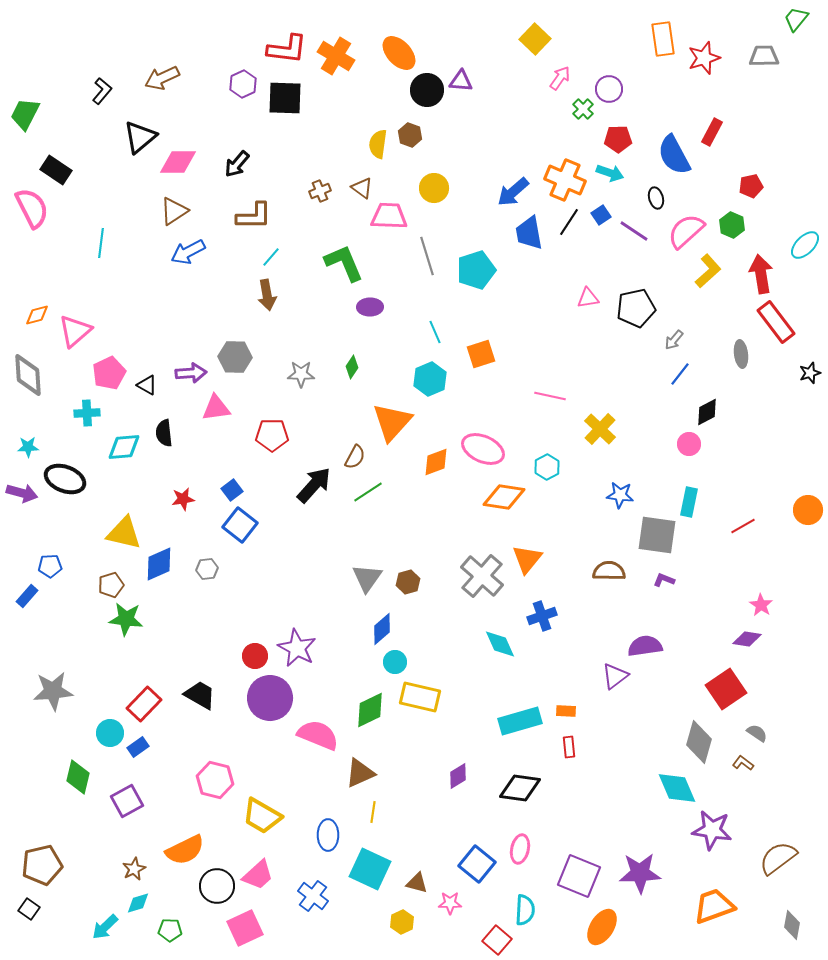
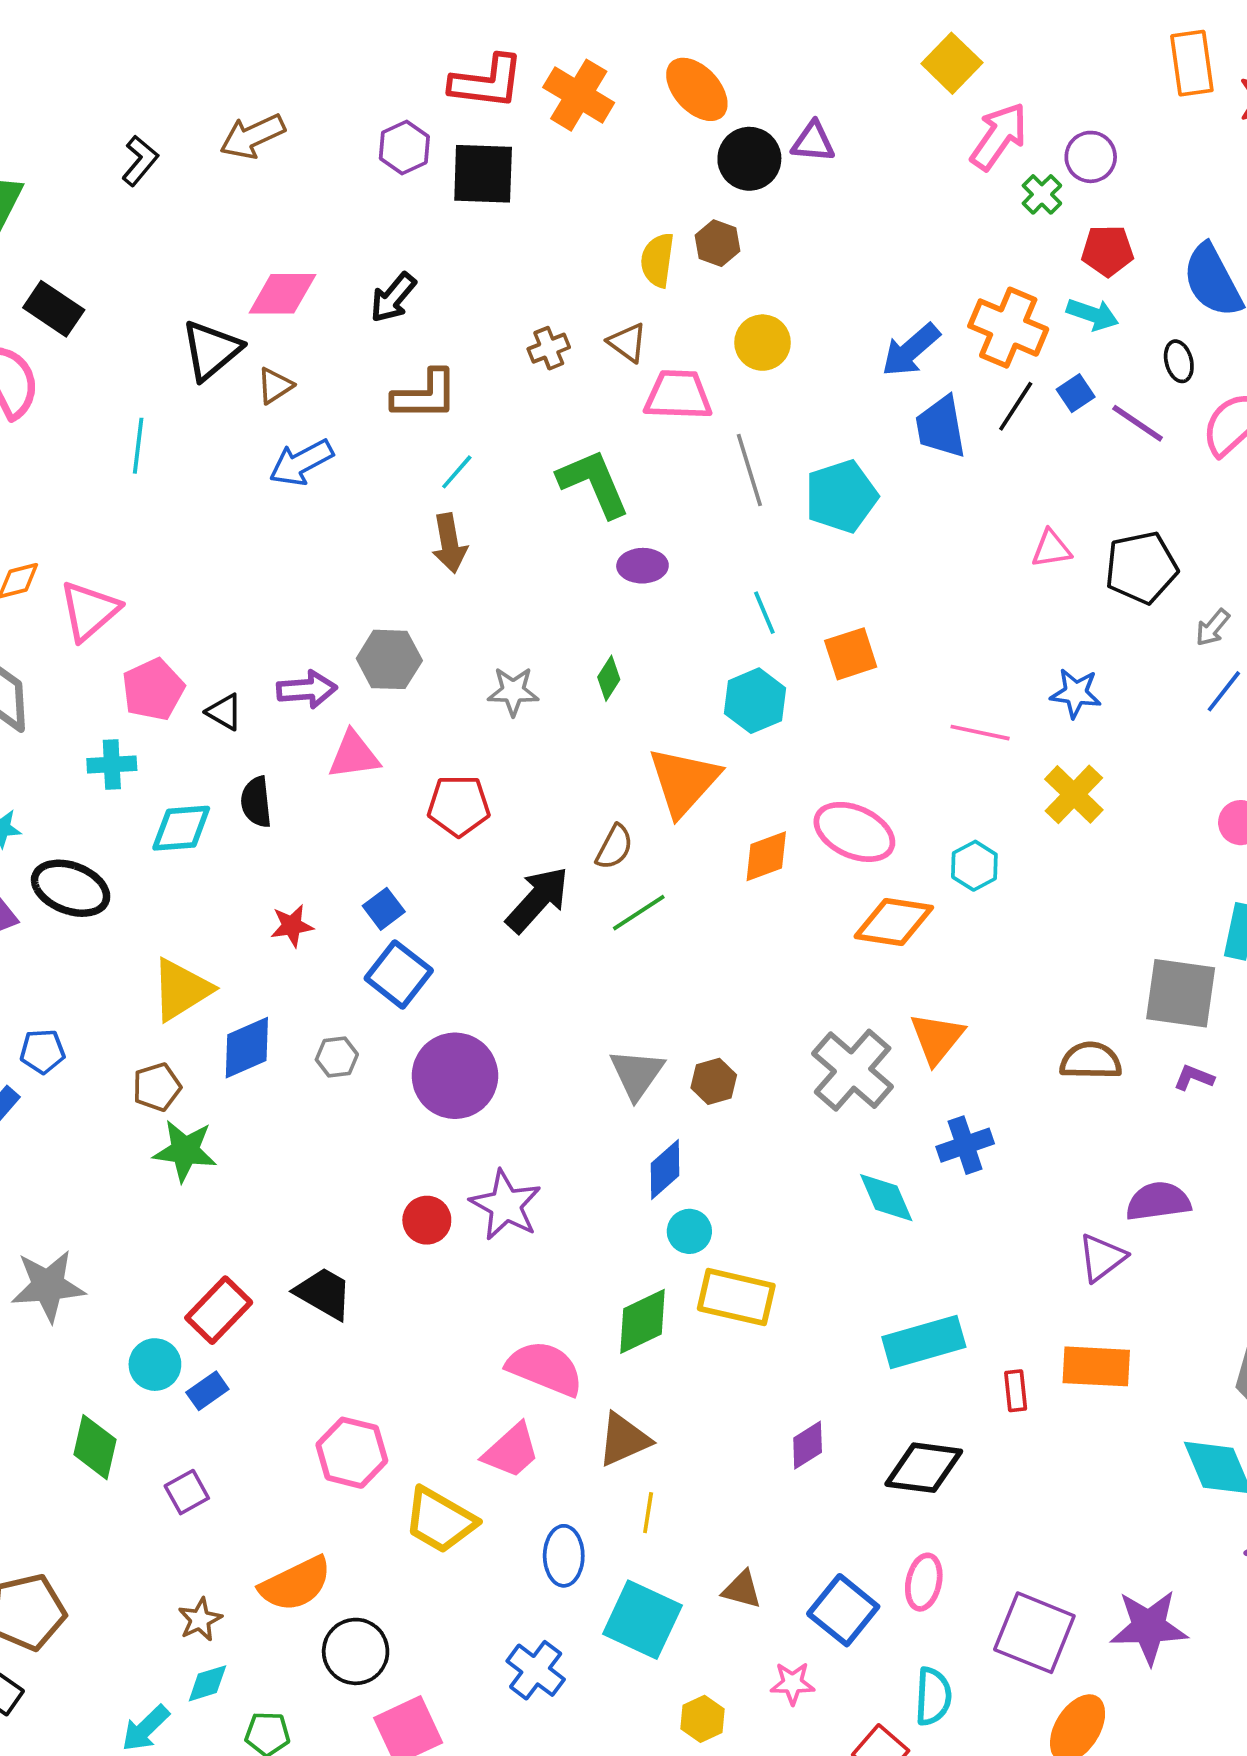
pink arrow: (560, 78) -> (999, 136), size x1.5
black triangle: (140, 137) -> (211, 350), moved
brown triangle: (174, 211) -> (275, 386), size x0.7
blue star: (620, 495) -> (1076, 693), moved
yellow triangle: (124, 533) -> (181, 989), turned -45
purple circle: (270, 698) -> (455, 1076), moved
orange rectangle: (566, 711) -> (1096, 1366), moved, size x1.8
purple square: (127, 801) -> (187, 1492), size x0.7
pink trapezoid: (258, 875) -> (511, 1451), moved
brown triangle: (417, 883) -> (742, 1590), moved

